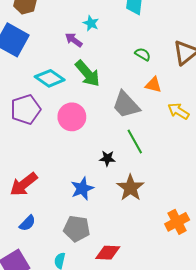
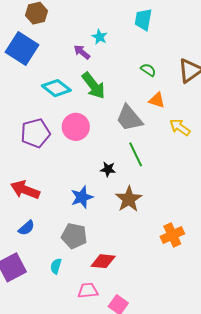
purple pentagon: (26, 109) -> (35, 133), moved
red arrow: (24, 184) -> (25, 190), turned 56

